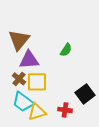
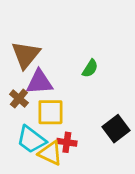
brown cross: (19, 79) -> (19, 99), moved
red cross: (65, 110) -> (67, 142), moved
yellow triangle: (37, 112) -> (50, 153), turned 42

